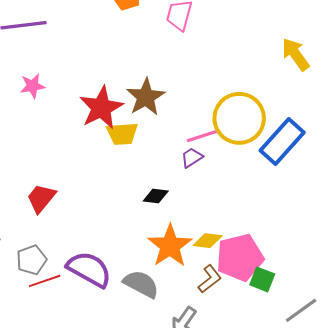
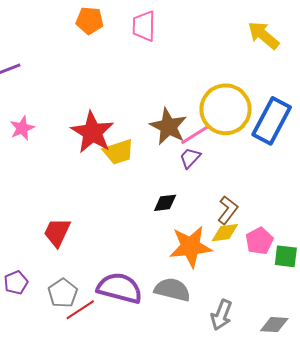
brown star: (146, 97) -> (168, 127), moved
orange star: (170, 246) -> (190, 247), turned -30
pink pentagon: (240, 257) -> (259, 241), size x0.6
brown L-shape: (210, 279) -> (228, 210), moved

